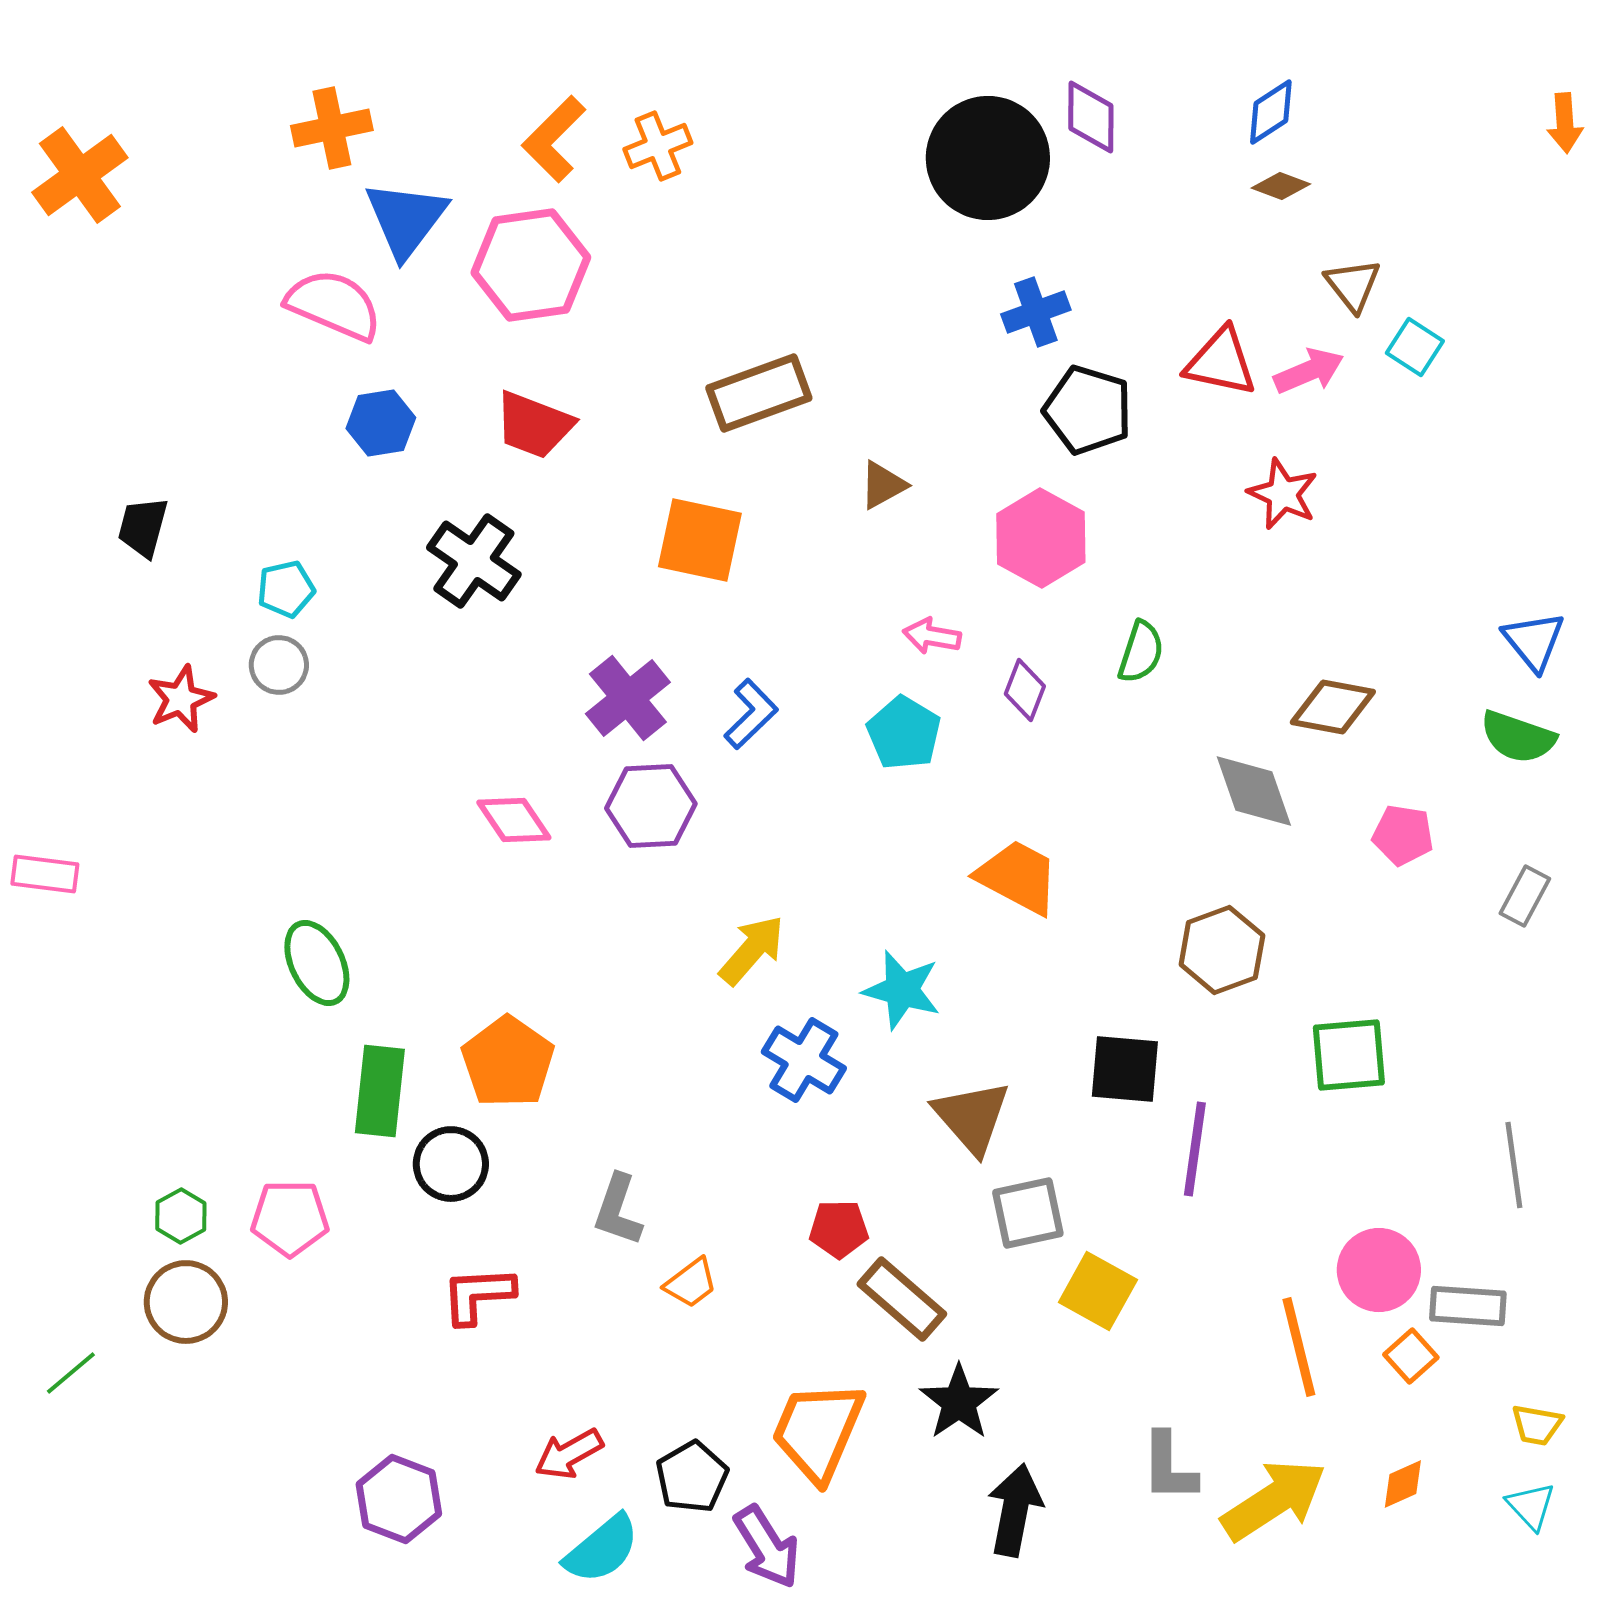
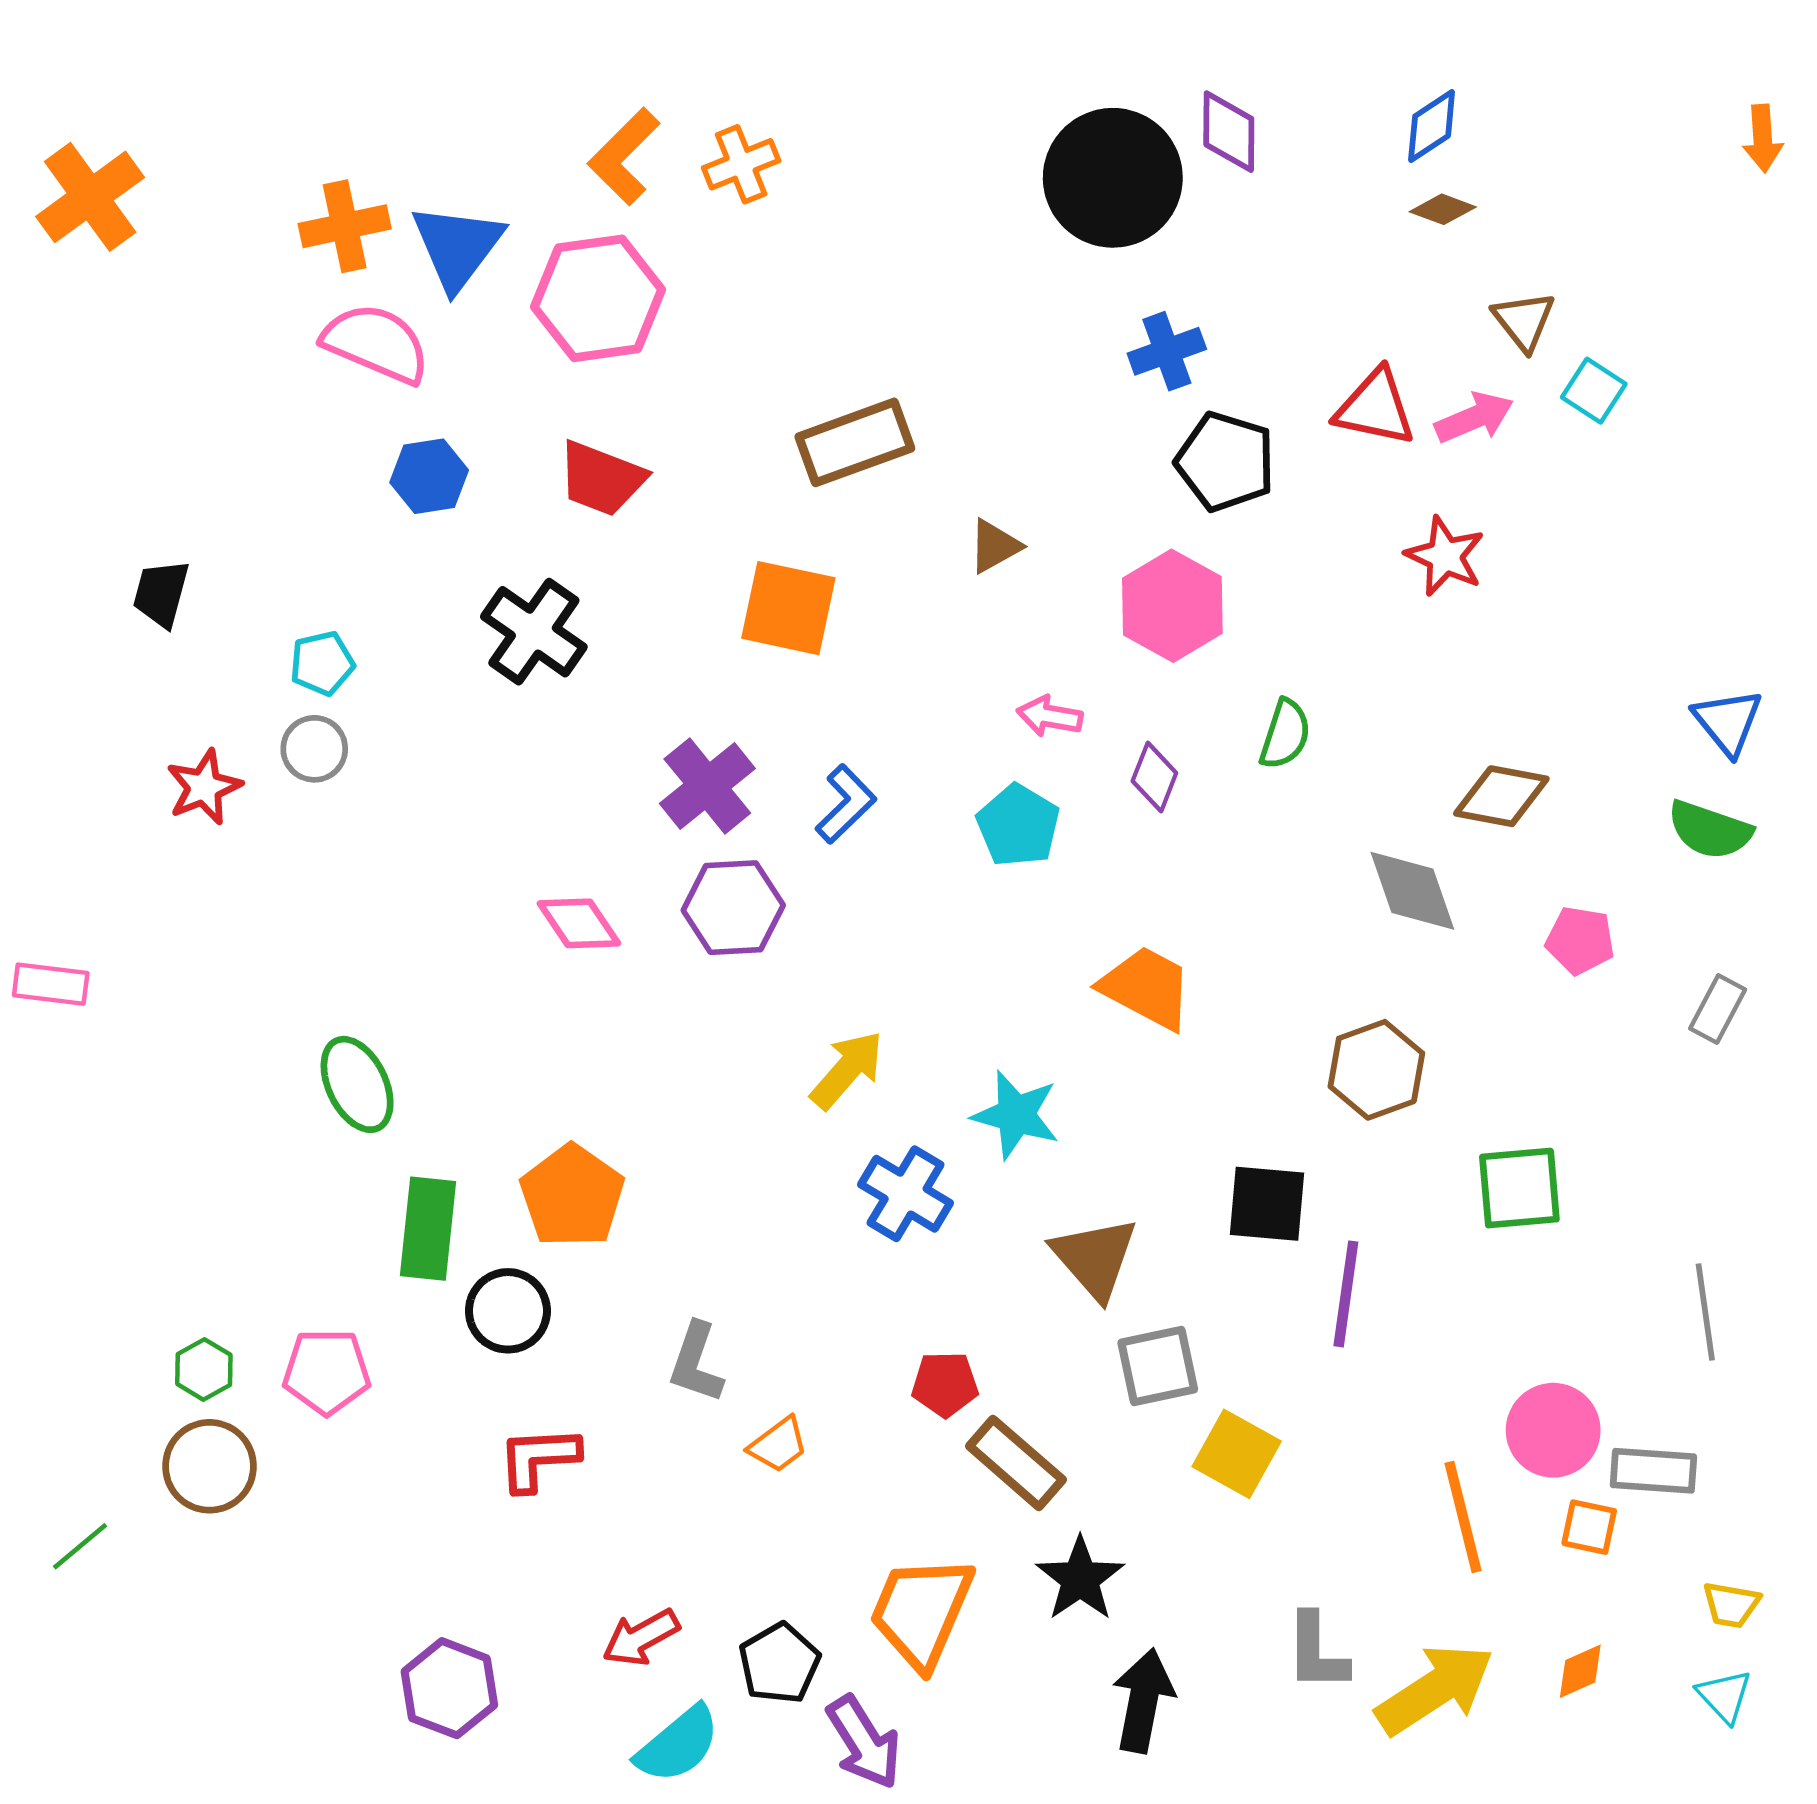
orange cross: (332, 128) -> (345, 226), moved
orange square: (1411, 1356) -> (1589, 1527), turned -36

